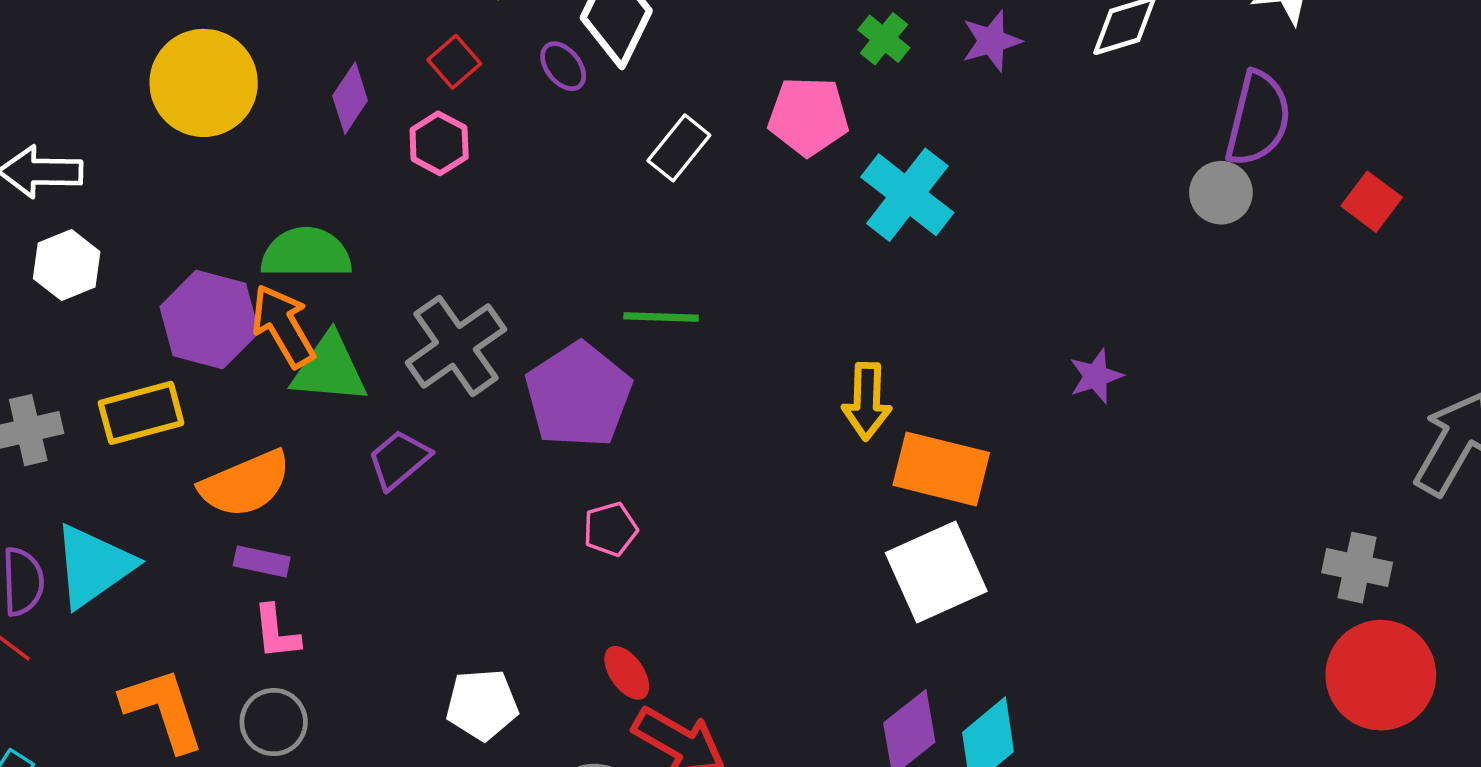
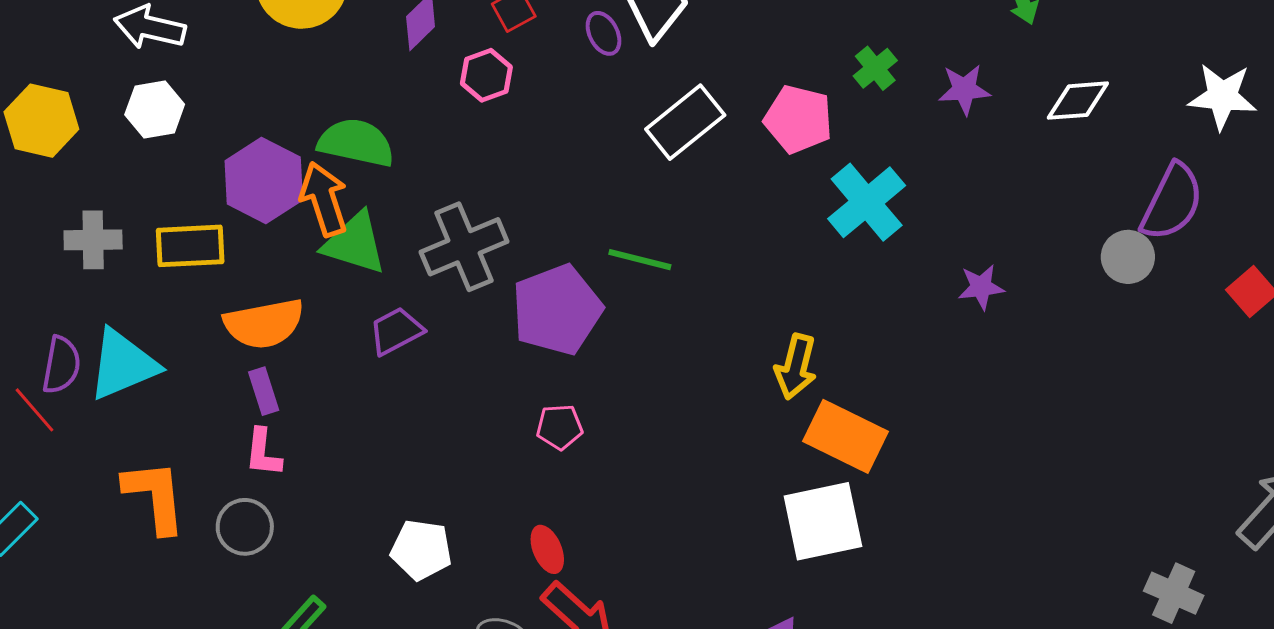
white rectangle: (679, 148) -> (685, 122), size x1.4
purple star: (1096, 376) -> (981, 287), moved
purple rectangle: (262, 561) -> (264, 391), turned 48

